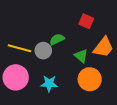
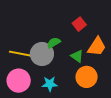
red square: (86, 21) -> (79, 24), turned 32
gray circle: (43, 51) -> (42, 54), size x1.5

